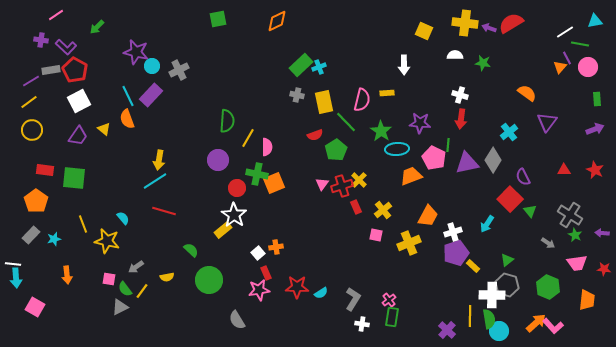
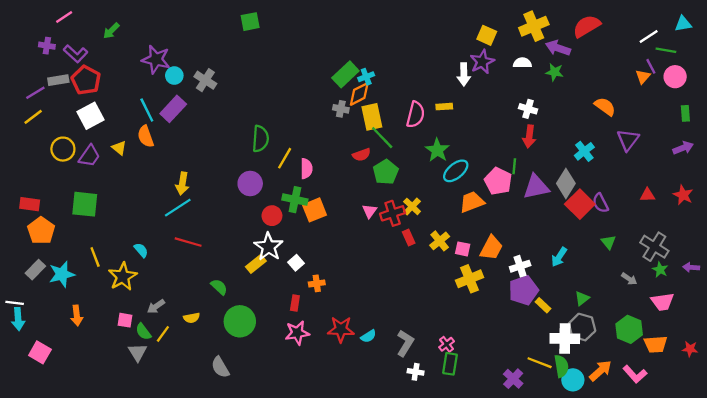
orange diamond: (277, 21) -> (359, 94), moved
yellow cross: (465, 23) -> (534, 26), turned -30
purple arrow: (489, 28) -> (558, 48), moved, size x1.5
gray cross: (179, 70) -> (205, 80), turned -30
green line: (346, 122) -> (382, 138), moved
purple star: (420, 123) -> (482, 62), moved, turned -30
yellow circle: (32, 130) -> (63, 149), moved
cyan ellipse: (397, 149) -> (456, 171), turned -35
red rectangle: (45, 170) -> (30, 204), moved
red square: (510, 199) -> (580, 204), moved
pink square: (376, 235) -> (463, 249), moved
cyan star: (54, 239) -> (62, 274), size x1.6
yellow star: (107, 241) -> (123, 277), turned 30
white square: (258, 253) -> (296, 263), moved
red star: (604, 269) -> (690, 349), moved
red rectangle: (266, 273) -> (295, 303), moved, turned 32
orange trapezoid: (587, 300) -> (656, 344), moved, turned 80
gray triangle: (120, 307) -> (138, 352), turned -36
yellow line: (470, 316) -> (540, 363), turned -70
gray semicircle: (237, 320) -> (220, 367), moved
orange arrow: (536, 323) -> (600, 371), moved

